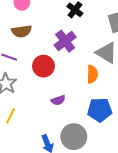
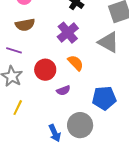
red circle: (43, 66) -> (45, 70), moved
orange semicircle: (92, 74) -> (76, 63), moved, turned -42

